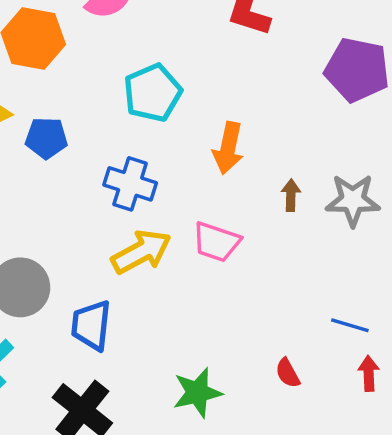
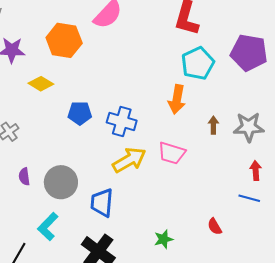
cyan pentagon: (153, 93) -> (198, 63), moved
blue pentagon: (46, 138) -> (80, 113), moved
red arrow: (369, 373) -> (256, 171), moved
green star: (197, 393) -> (164, 239), size x0.7

